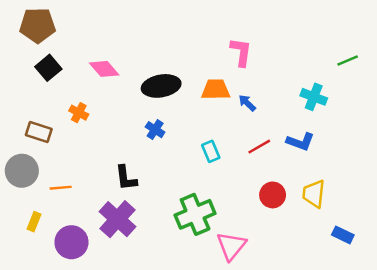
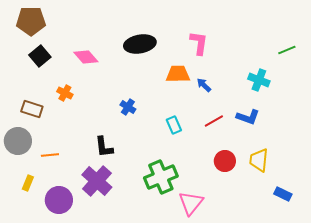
black ellipse: (161, 86) -> (140, 44), moved

